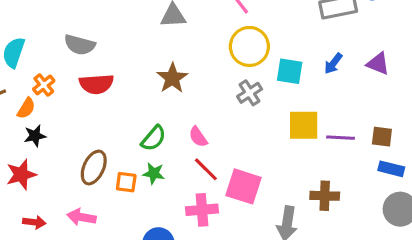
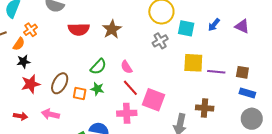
red semicircle: (96, 84) -> (79, 29), moved
red star: (21, 174) -> (31, 84), moved

